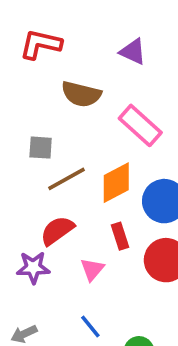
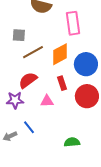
pink rectangle: (140, 125) -> (73, 23), turned 40
pink triangle: (92, 269) -> (47, 101), turned 48
blue line: (90, 327) -> (29, 127), moved

